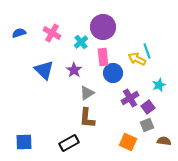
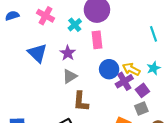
cyan line: (147, 51) -> (153, 34), moved
yellow arrow: (137, 59) -> (131, 69), moved
blue circle: (113, 73) -> (109, 69), moved
gray triangle: (87, 93) -> (70, 76), moved

